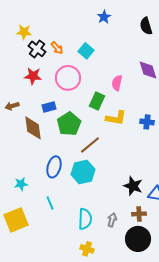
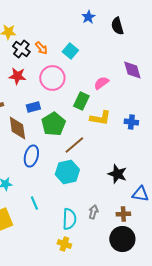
black semicircle: (146, 26) -> (117, 26), moved
pink semicircle: (117, 83) -> (101, 83), turned 42
blue ellipse: (54, 167) -> (31, 156), moved
black star: (133, 186) -> (117, 174), moved
gray arrow: (112, 220) -> (93, 212), moved
yellow cross: (87, 249) -> (64, 244), moved

